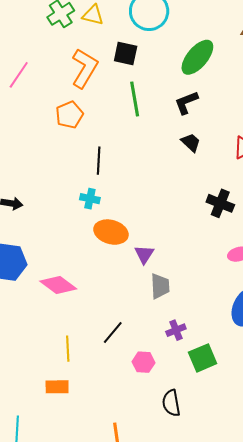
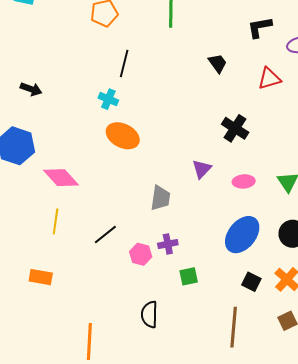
black L-shape: (186, 103) -> (260, 27), moved
purple triangle: (144, 254) -> (202, 169), moved
yellow line: (68, 349) -> (56, 221), moved
green square: (203, 358) -> (189, 276), size x0.7
pink hexagon: (144, 362) -> (141, 254), moved

